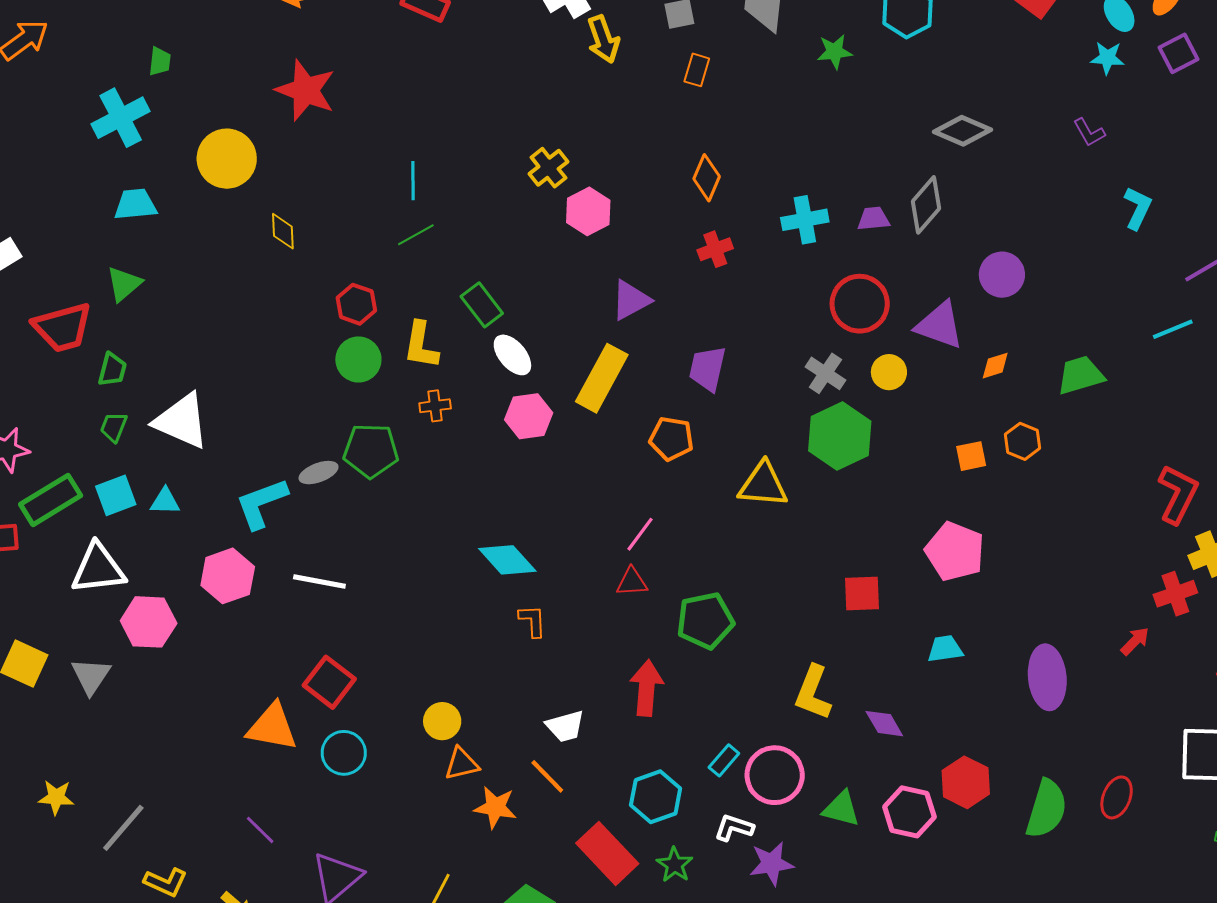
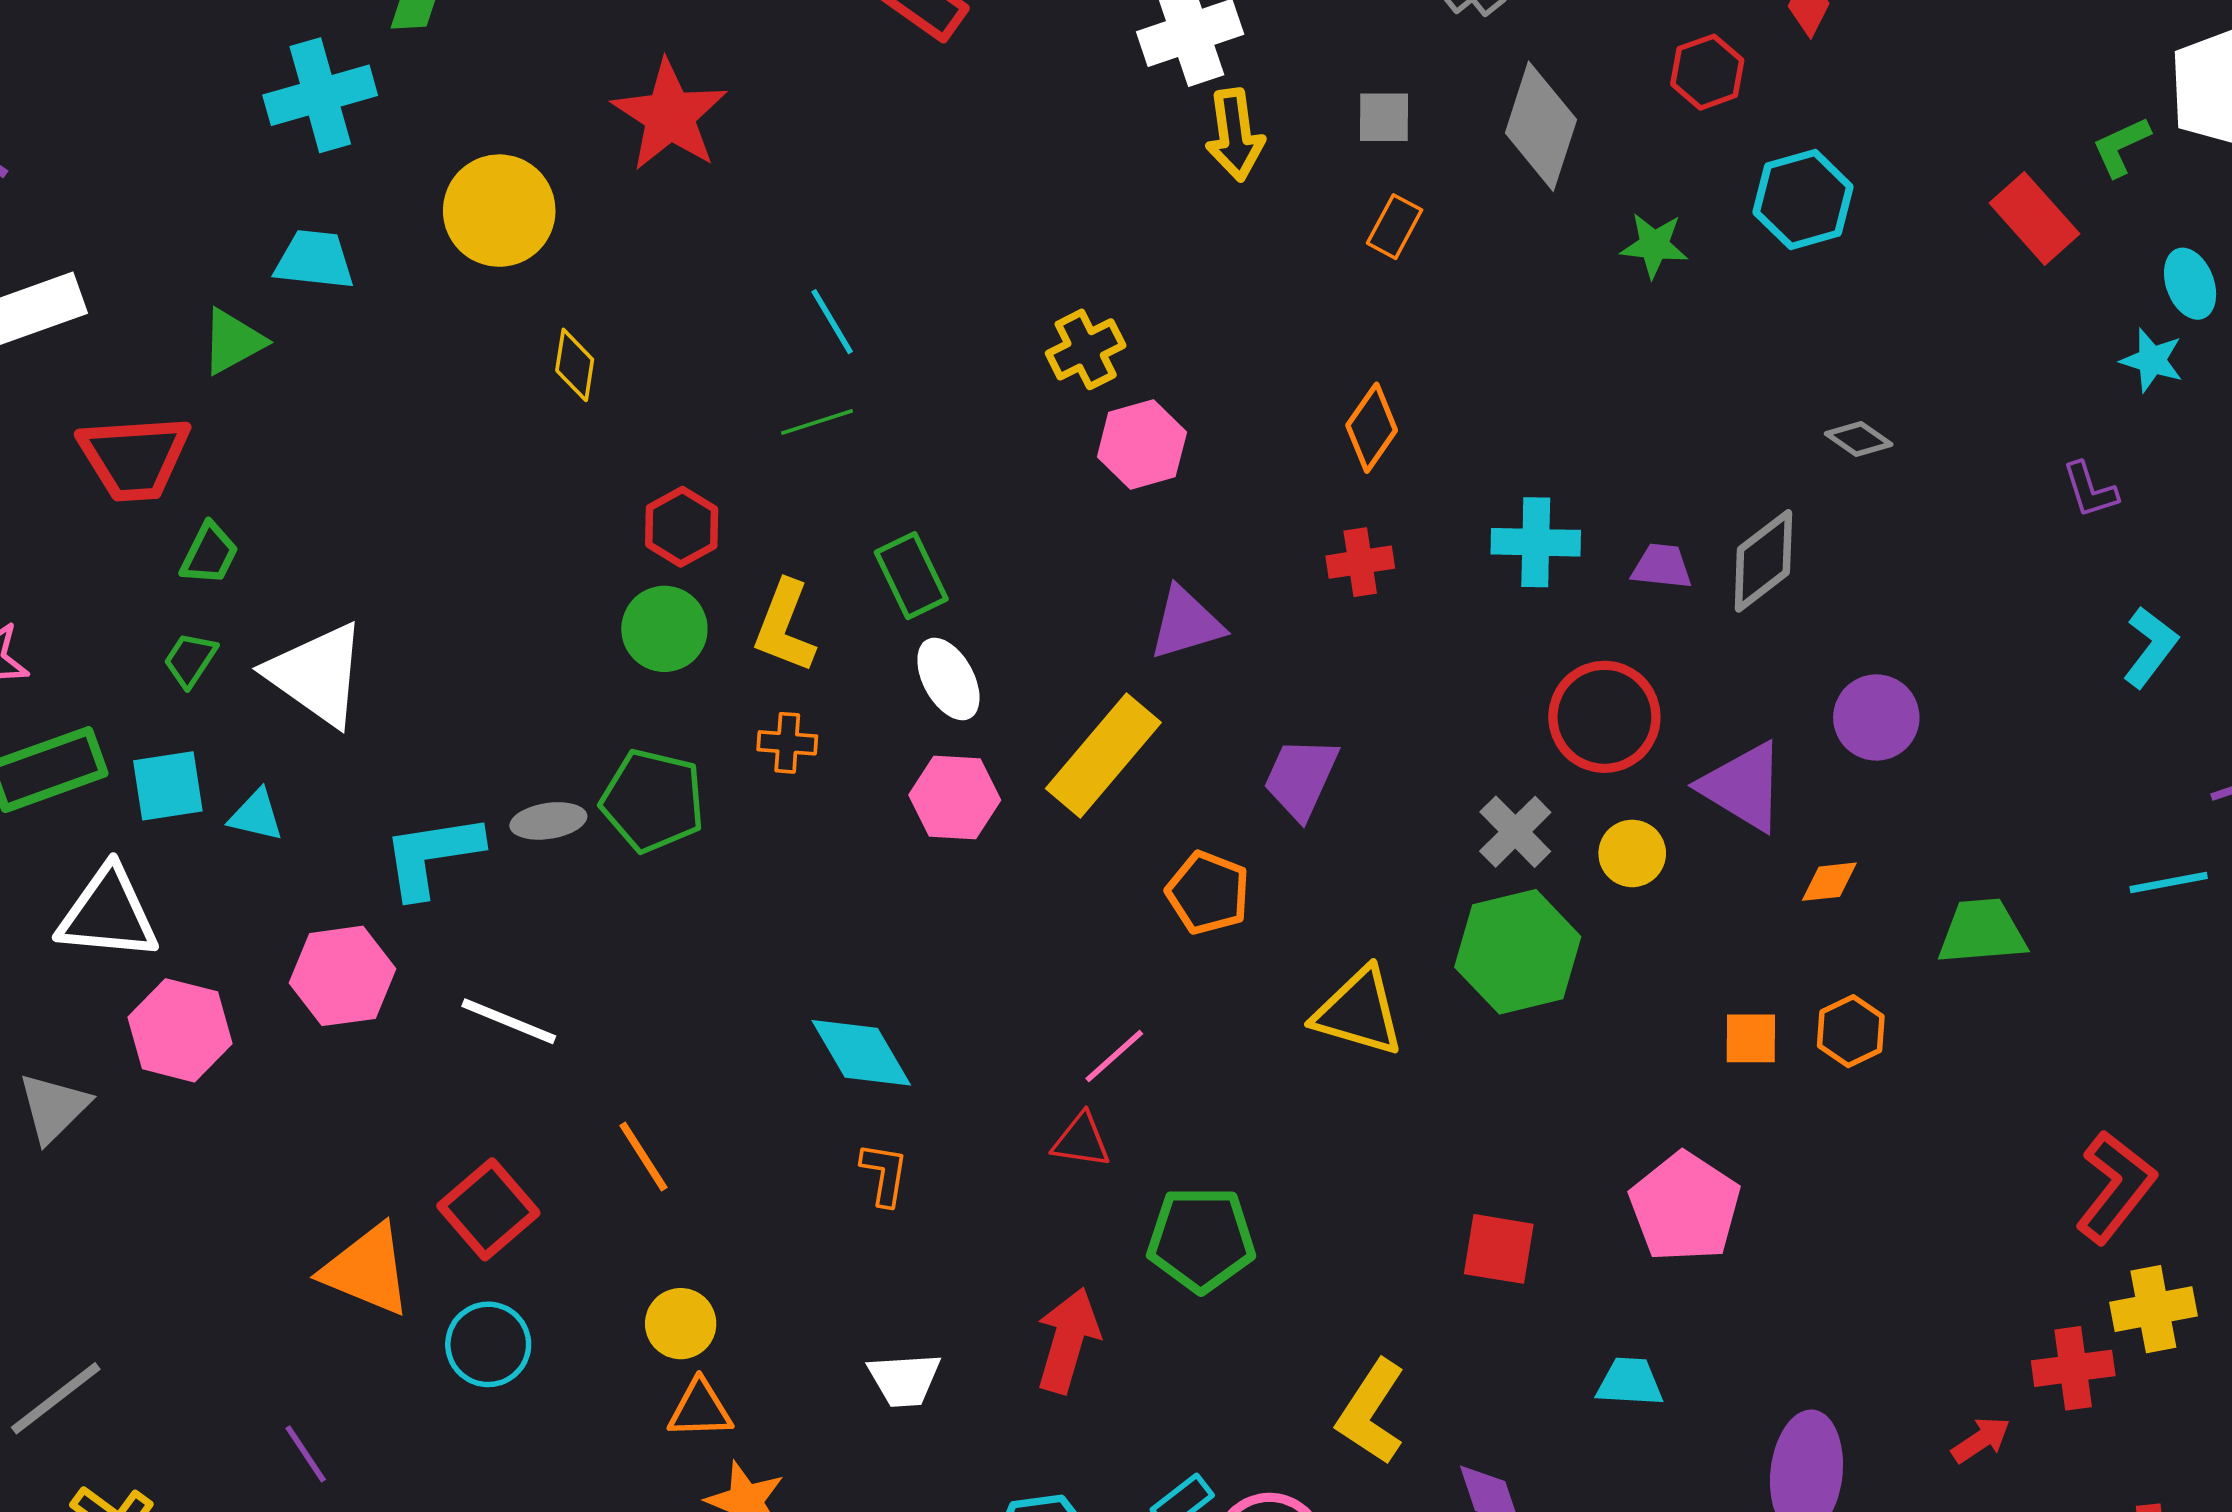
gray diamond: (963, 131) -> (1859, 439), size x0.6
cyan line: (413, 181) -> (832, 322), turned -42
green triangle: (124, 284) -> (233, 341), moved
orange line: (547, 776) -> (643, 1156), moved

